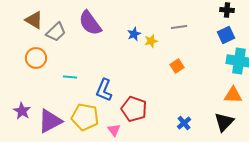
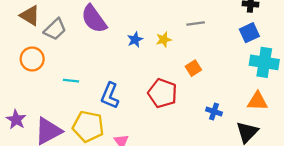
blue star: (134, 34) -> (135, 40), moved
red pentagon: (134, 109) -> (162, 93), moved
blue cross: (184, 123) -> (214, 112), moved, turned -32

